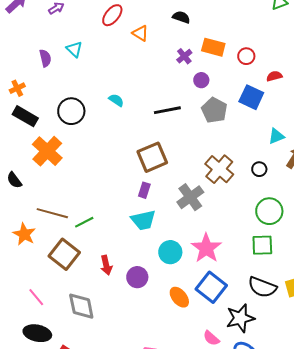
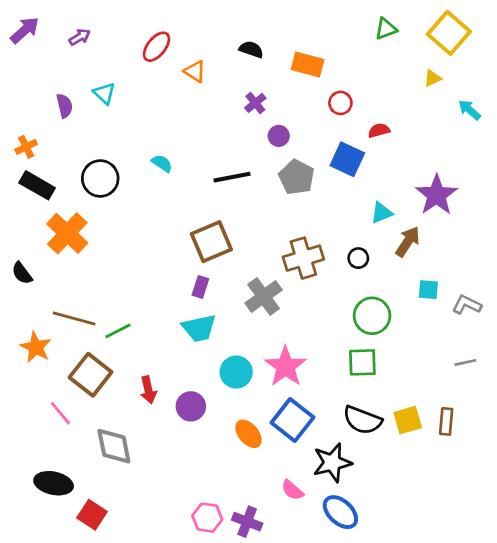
orange rectangle: (213, 47) -> (308, 65), moved
brown cross: (219, 169) -> (303, 258), turned 32
pink line: (36, 297) -> (60, 413), moved

